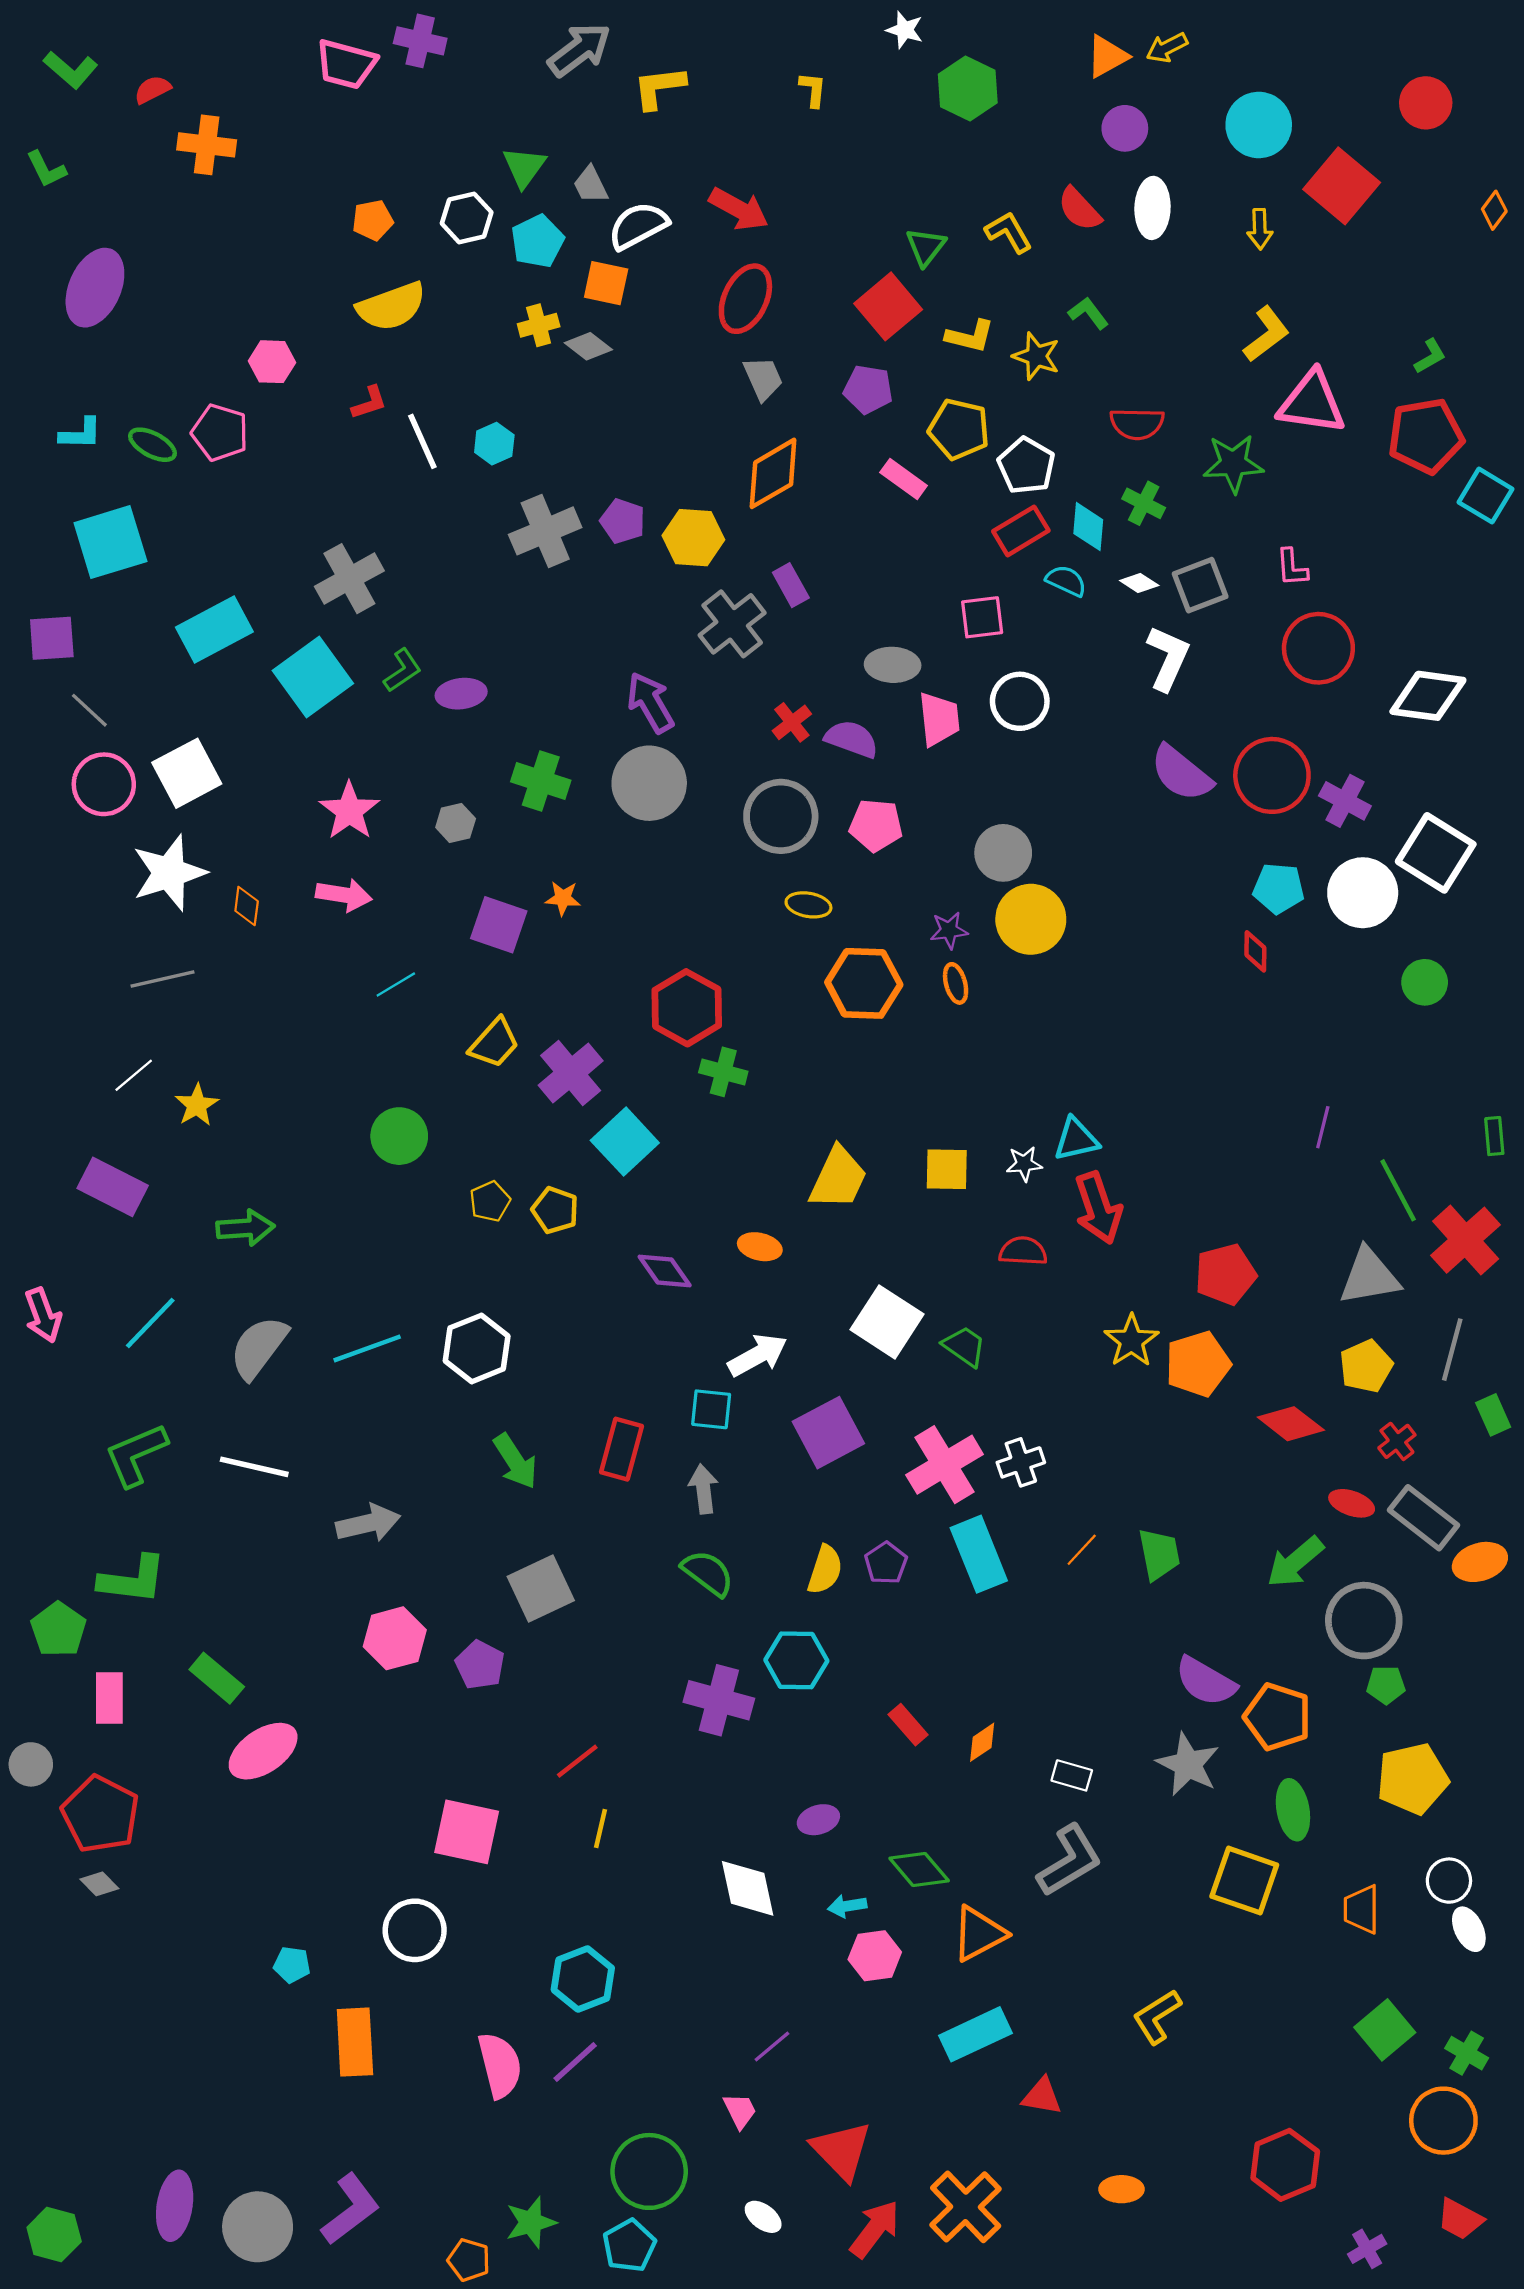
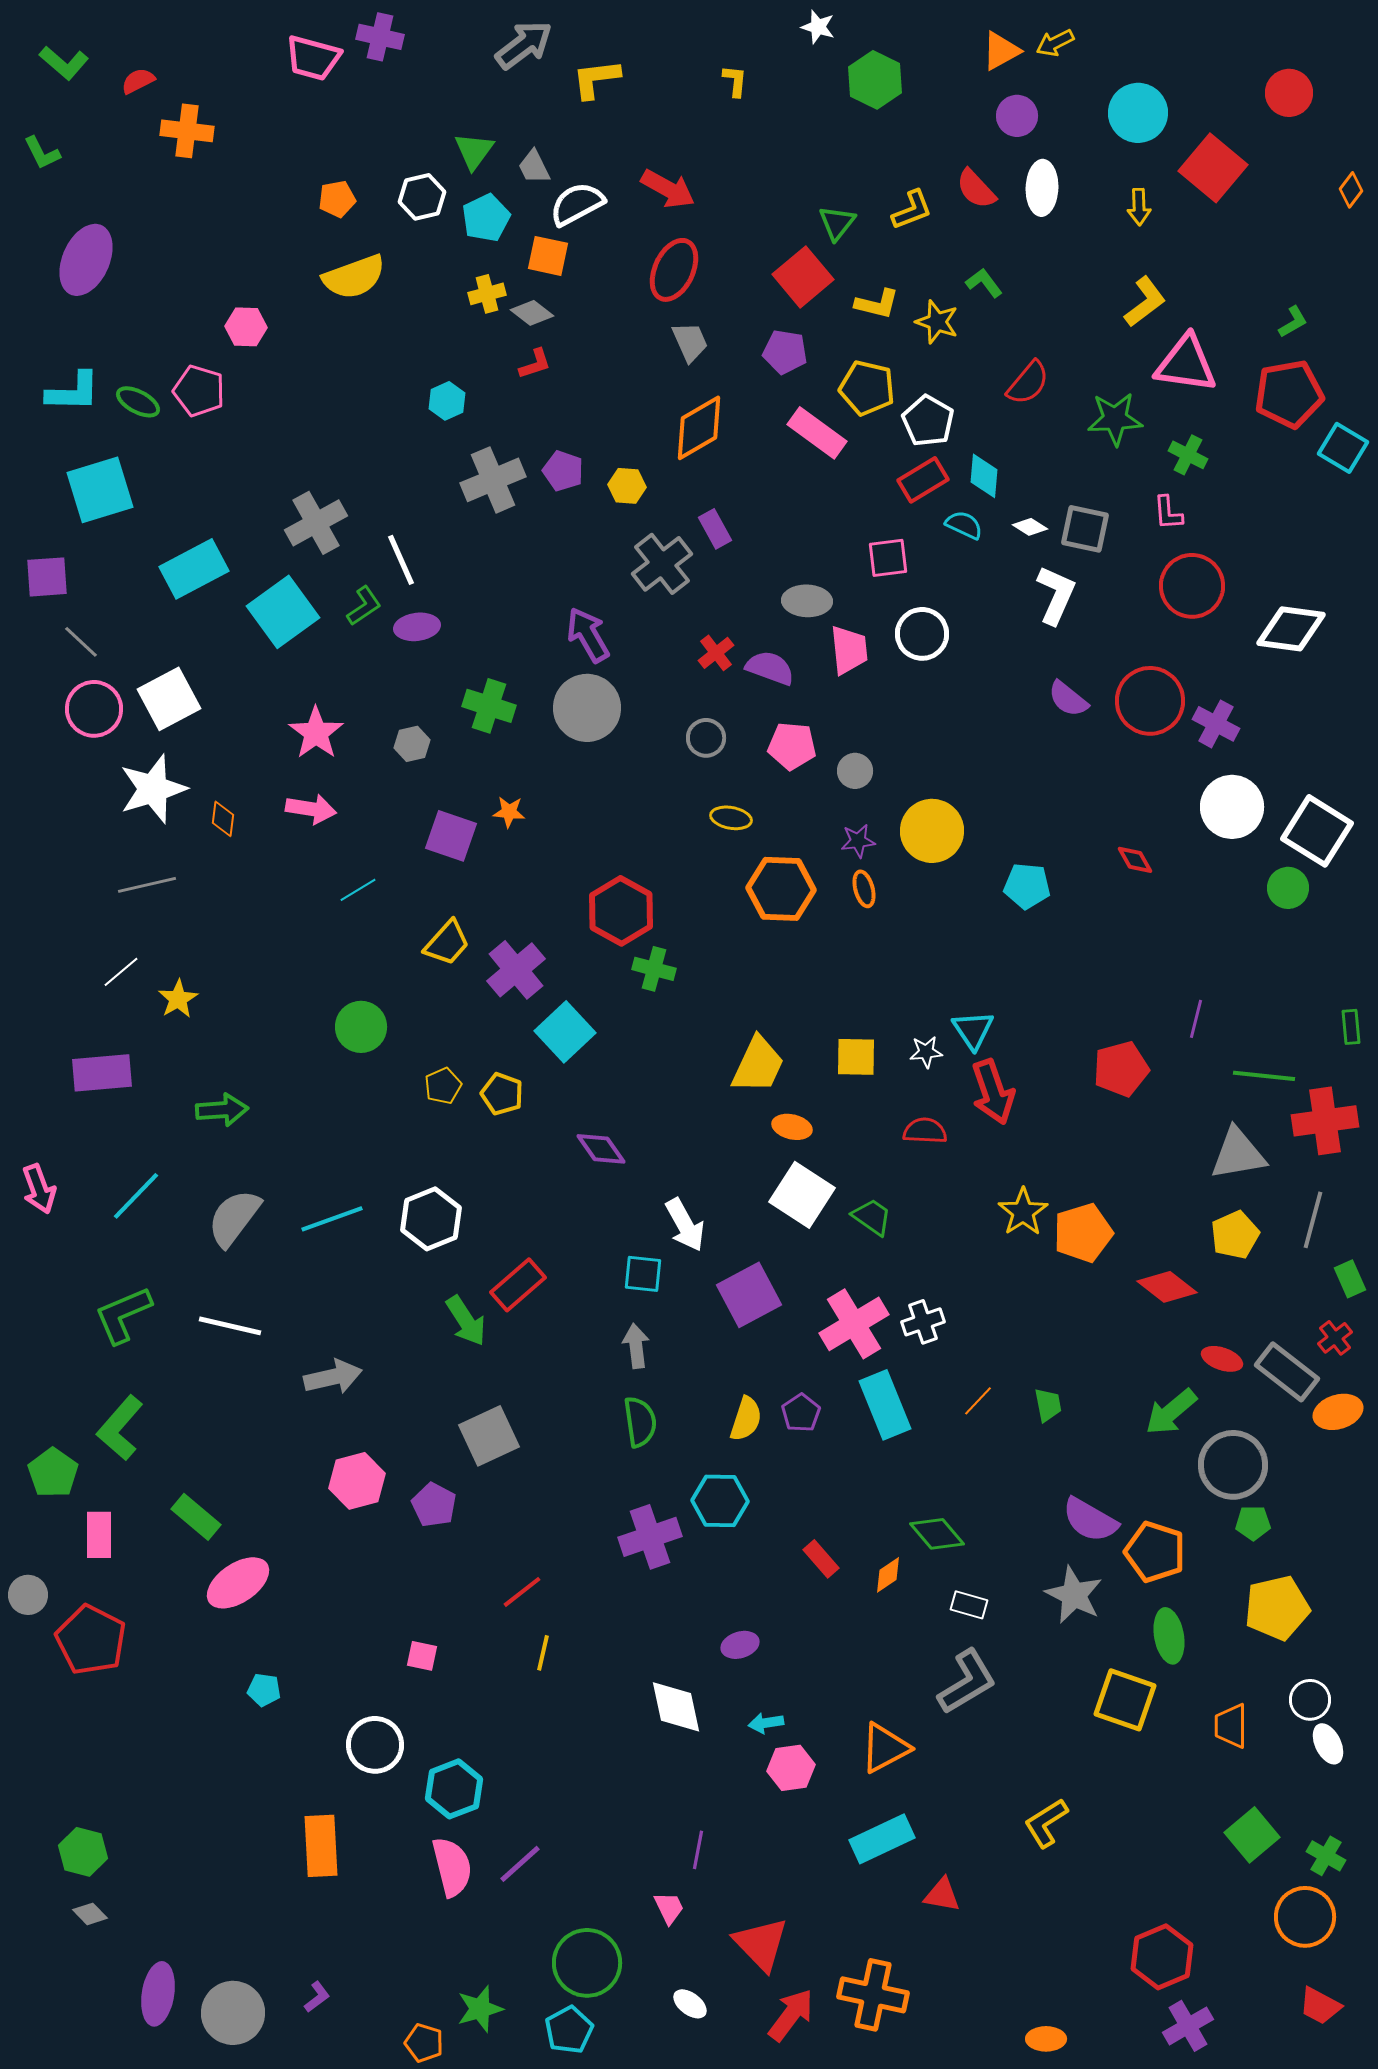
yellow L-shape: (1009, 232) -> (912, 210), turned 99
red L-shape: (369, 403) -> (535, 364), moved
red semicircle: (1137, 424) -> (1028, 383), turned -51
cyan L-shape: (81, 434) -> (73, 392), size x1.4
white line: (422, 441) -> (401, 560), moved
pink rectangle: (904, 479) -> (817, 433), size x1.4
green cross: (1144, 503) -> (1188, 455), moved
yellow hexagon: (693, 538) -> (627, 486), size x0.7
gray square: (1200, 585) -> (1085, 529), turned 33
purple semicircle: (1181, 773) -> (1068, 699), size x0.7
gray circle: (781, 816) -> (706, 738), size x0.6
gray circle: (1003, 853) -> (855, 771), moved, size x0.7
white square: (1436, 853) -> (1317, 831), moved
cyan pentagon: (1279, 888) -> (1027, 886), moved
red diamond: (1255, 951) -> (1135, 860), turned -30
cyan triangle: (1076, 1139) -> (973, 1030), turned -51
purple rectangle: (113, 1187) -> (102, 1073), turned -32
green line: (1398, 1190) -> (1264, 1076), turned -56
red cross: (1466, 1240) -> (1325, 1121), turned 34
orange ellipse: (760, 1247) -> (792, 1127), moved
red pentagon: (1225, 1274) -> (1121, 1069), moved
white arrow: (758, 1355) -> (685, 1225), turned 90
red cross: (1397, 1441) -> (1335, 1338), moved
red rectangle: (622, 1449) -> (518, 1285), moved, turned 34
green trapezoid: (1159, 1554) -> (1048, 1405), size x0.7
green semicircle: (708, 1573) -> (640, 1422), turned 45
green L-shape: (133, 1580) -> (120, 1428), turned 124
purple cross: (719, 1700) -> (650, 1537), turned -34
pink square: (467, 1832) -> (422, 1656), size x0.5
green diamond: (919, 1869) -> (937, 1534), moved
gray diamond: (99, 1884) -> (90, 1914), moved
cyan pentagon: (292, 1965) -> (264, 1690), moved
cyan hexagon: (583, 1979) -> (454, 1789), moved
purple line: (772, 2046) -> (698, 1850), turned -39
orange ellipse: (1122, 2189) -> (1046, 2039), moved
orange cross: (966, 2207) -> (873, 1995), turned -34
purple L-shape: (350, 2209) -> (317, 1997), size x0.5
green hexagon: (54, 2235) -> (83, 1852), moved
purple cross: (1367, 2249) -> (1188, 2026), moved, size x1.4

